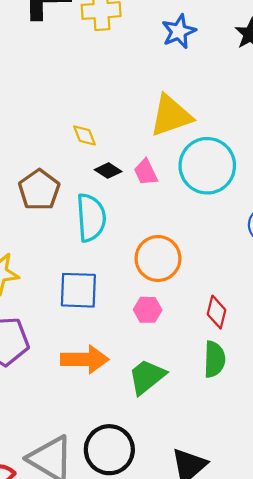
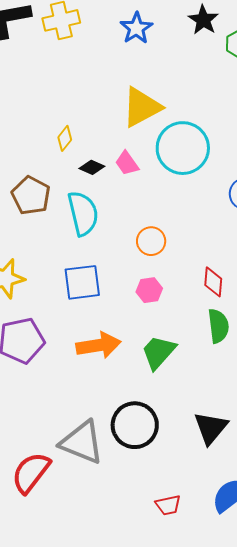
yellow diamond: (84, 135) -> (65, 138), turned 70
orange circle: (158, 258) -> (151, 241), size x0.7

